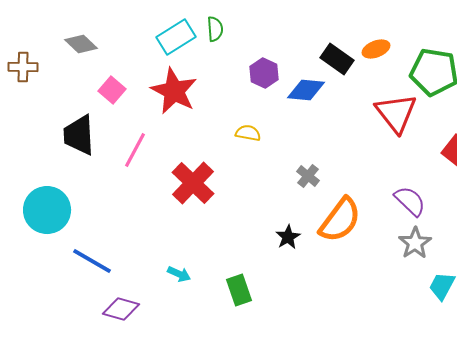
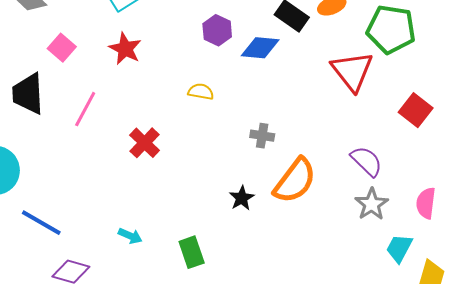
red star: (174, 91) -> (125, 49), size x0.7
gray cross: (308, 176) -> (262, 136), turned -30
red cross: (193, 183) -> (145, 143), size x0.7

